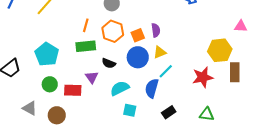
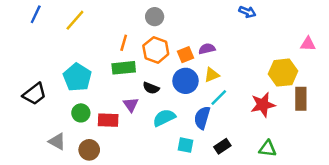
purple semicircle: (156, 30) -> (207, 49), turned -96
cyan square: (130, 110) -> (185, 145), moved

